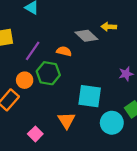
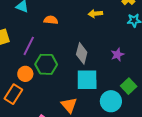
gray diamond: (86, 36) -> (82, 53), moved, turned 70
orange semicircle: (64, 51) -> (51, 20), moved

